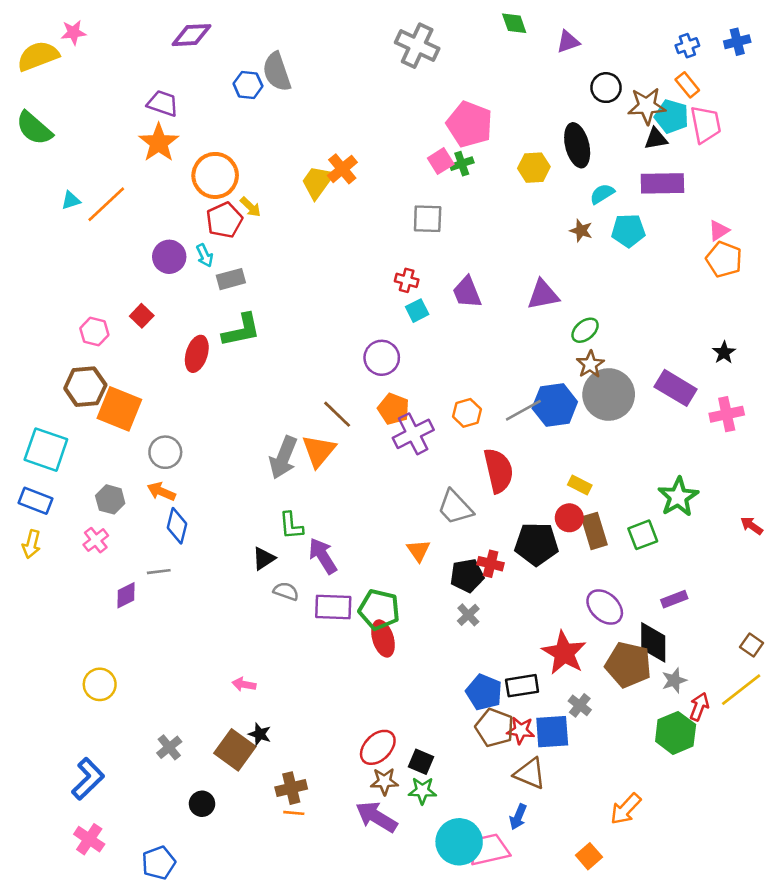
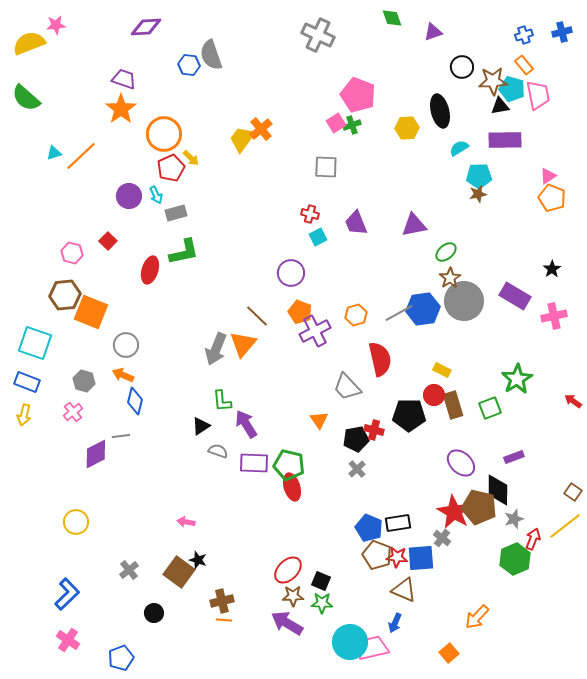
brown star: (581, 231) -> (478, 194), moved, turned -30
purple diamond: (126, 595) -> (96, 454), size x1.4
red star: (564, 653) -> (454, 512), moved

